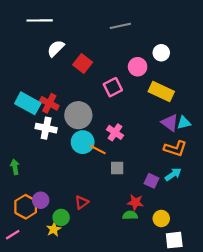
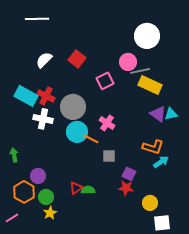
gray line: (120, 26) -> (140, 71), moved
white semicircle: (56, 48) -> (44, 60), moved
white circle: (161, 53) -> (147, 36), moved, size x1.6
orange L-shape: (175, 149) -> (153, 147), moved
purple square: (152, 181) -> (129, 174), moved
purple circle: (41, 200) -> (38, 176), moved
green semicircle: (130, 215) -> (88, 190), moved
green circle: (61, 217) -> (46, 197), moved

